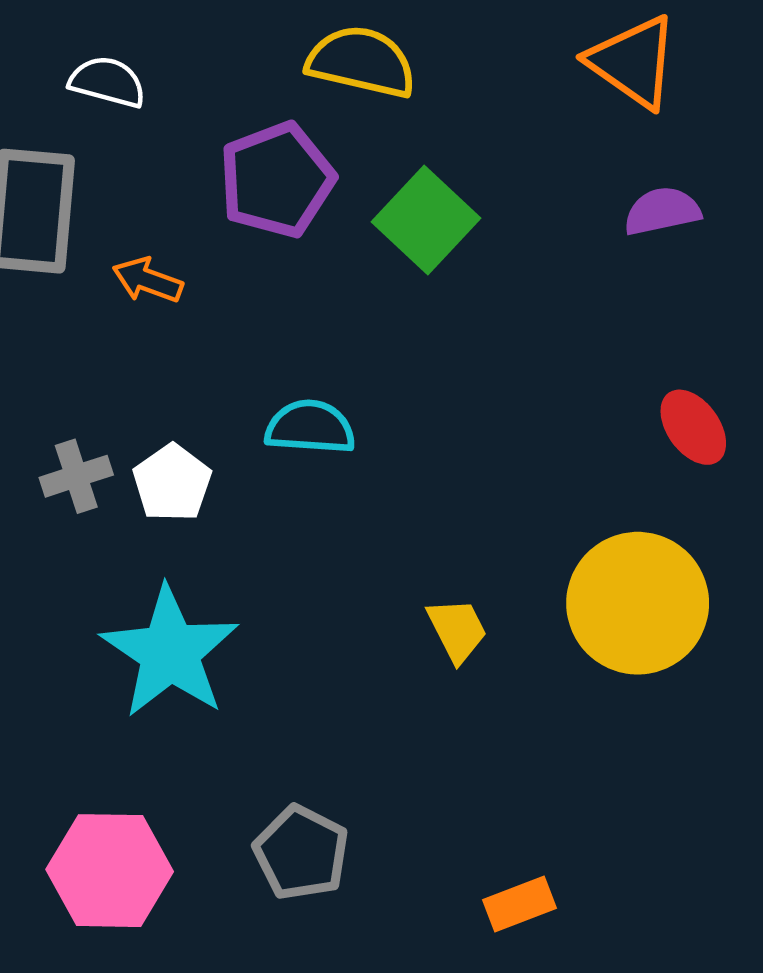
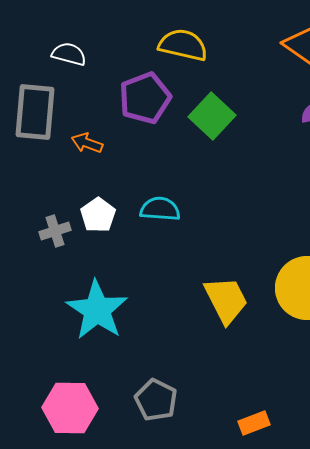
white pentagon: (172, 483) -> (98, 215), moved
yellow trapezoid: (457, 630) -> (226, 300), size x1.6

